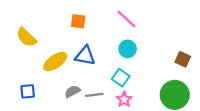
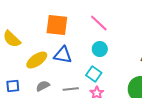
orange square: (78, 21) -> (57, 25), size x1.6
gray semicircle: (72, 91) -> (43, 86), moved

